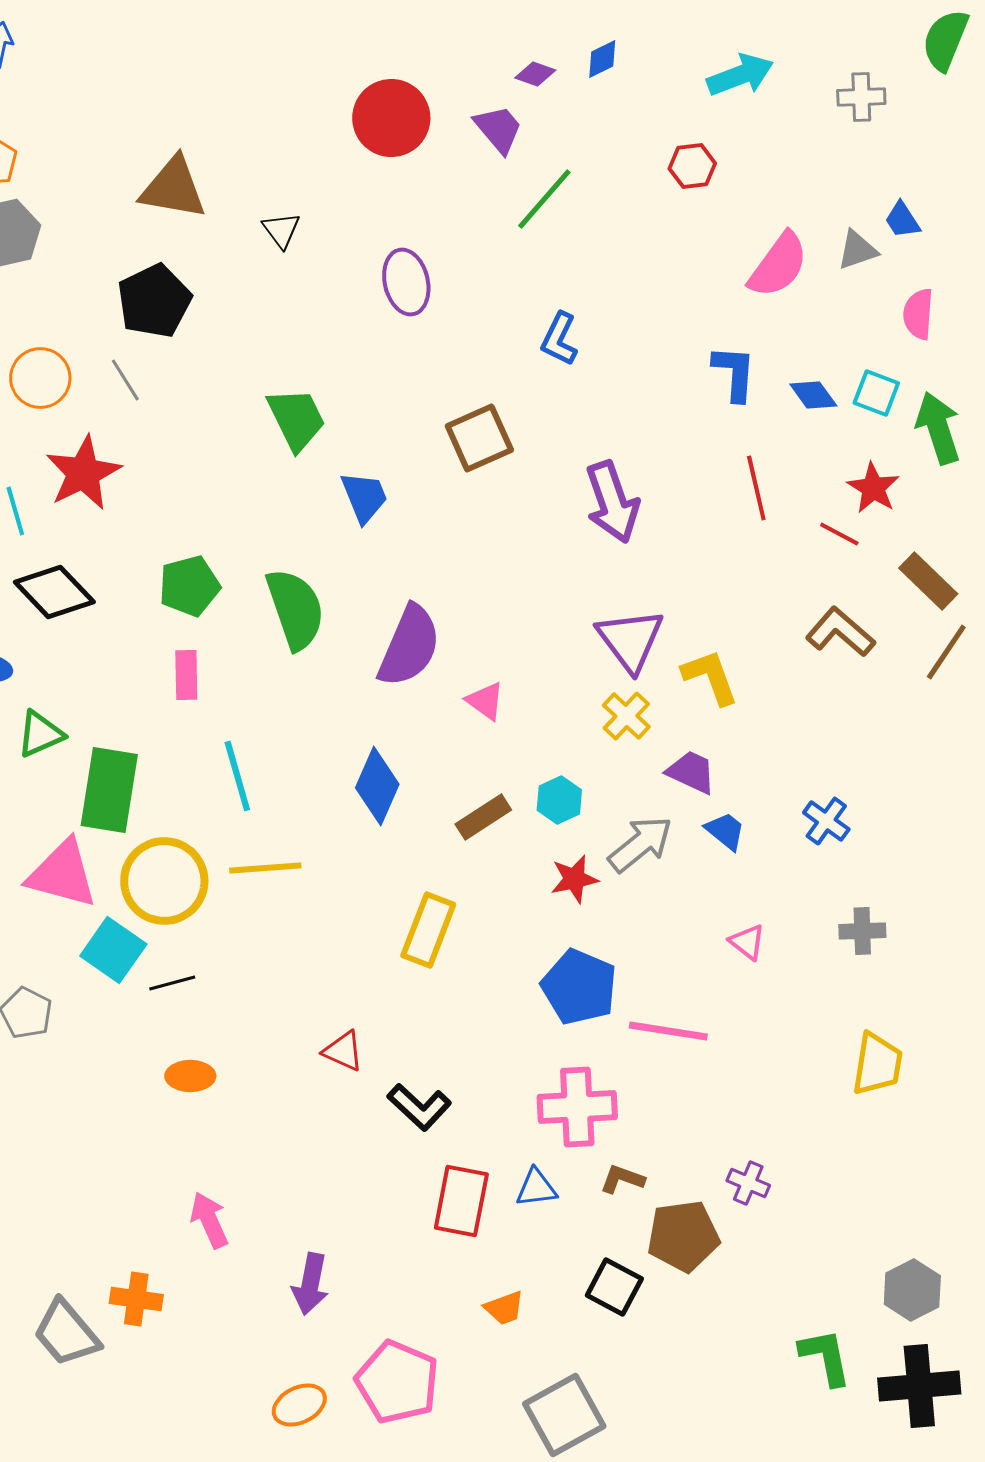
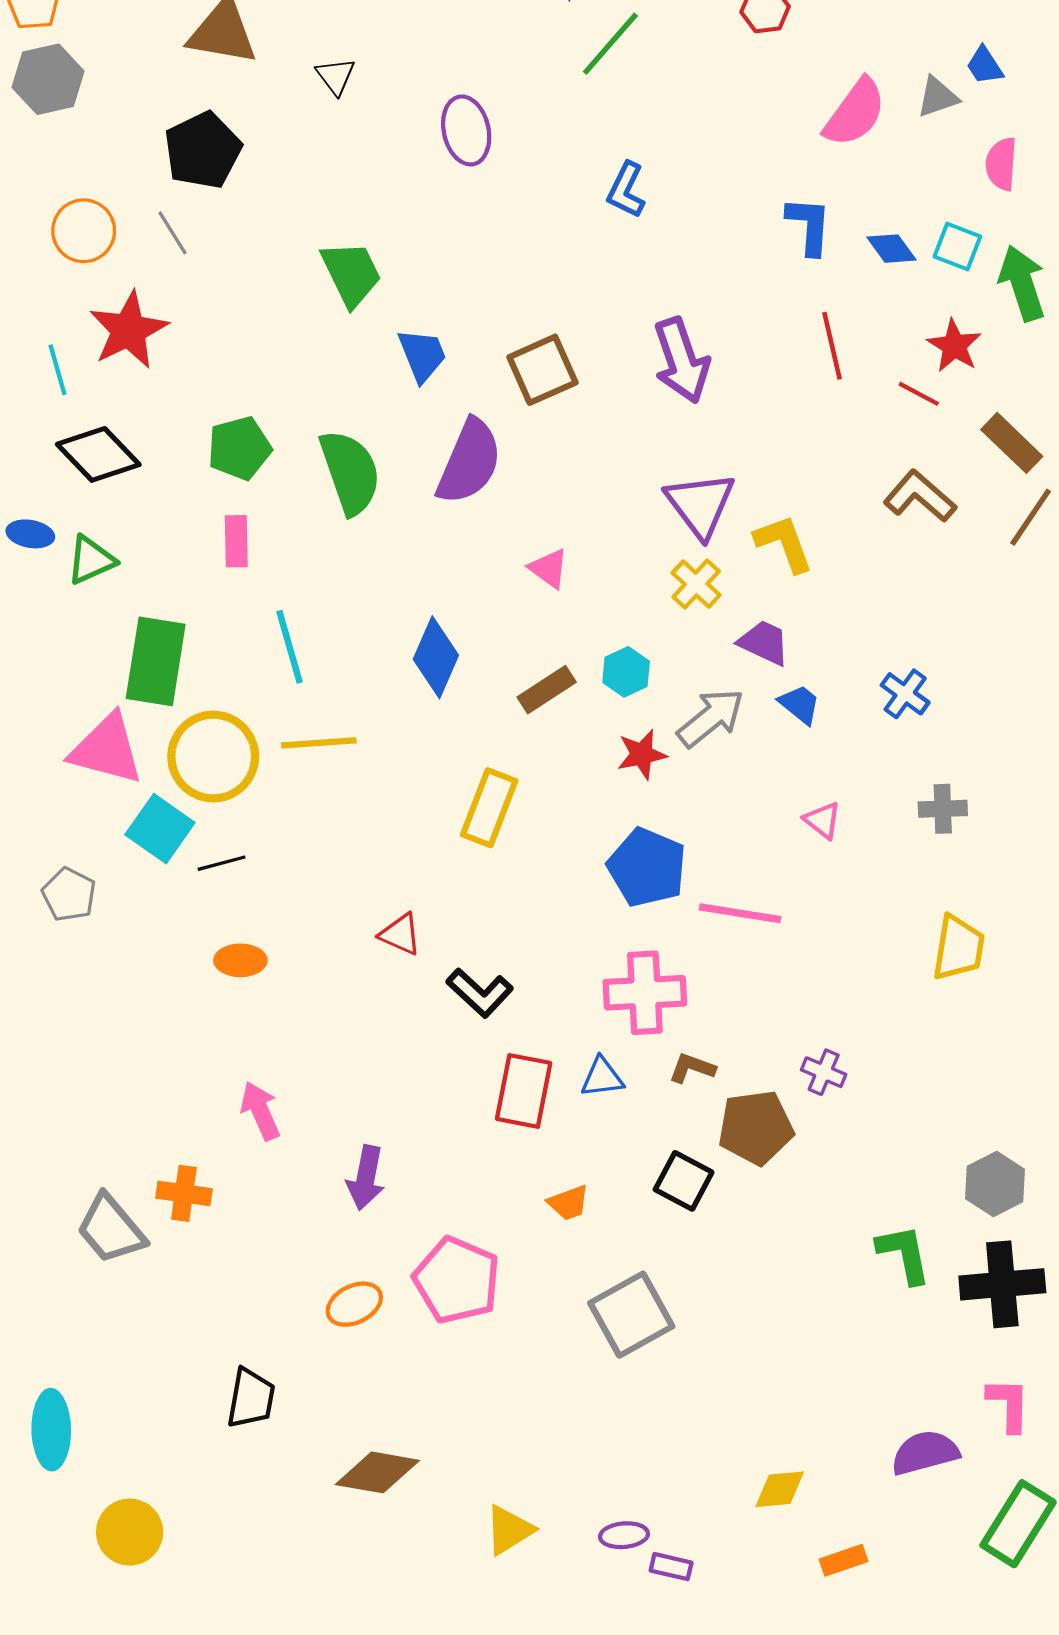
brown square: (479, 438) -> (542, 370), moved
purple semicircle: (409, 646) -> (469, 462), moved
green triangle: (40, 734) -> (91, 560), moved

